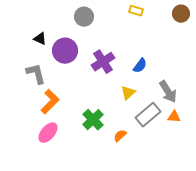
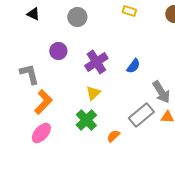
black triangle: (40, 39) -> (33, 14), moved
purple circle: (65, 51) -> (58, 51), size x0.7
yellow triangle: (128, 93) -> (93, 93), moved

